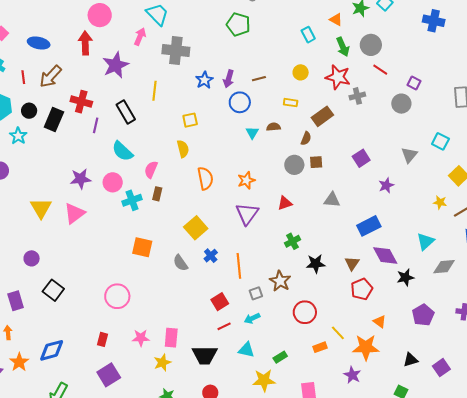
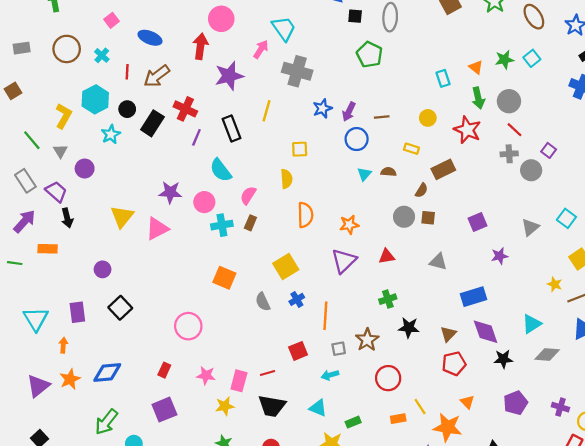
gray cross: (357, 96) -> (509, 154), moved
red line: (224, 326) -> (267, 373), moved

